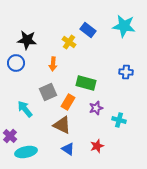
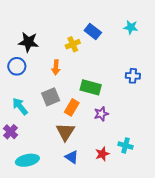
cyan star: (124, 26) -> (131, 27), size x0.6
yellow cross: (69, 42) -> (73, 44), turned 32
cyan arrow: (25, 109) -> (20, 106), moved
cyan cross: (119, 120) -> (126, 145), moved
brown triangle: (62, 125) -> (65, 132), turned 36
purple cross: (10, 136) -> (11, 132), moved

